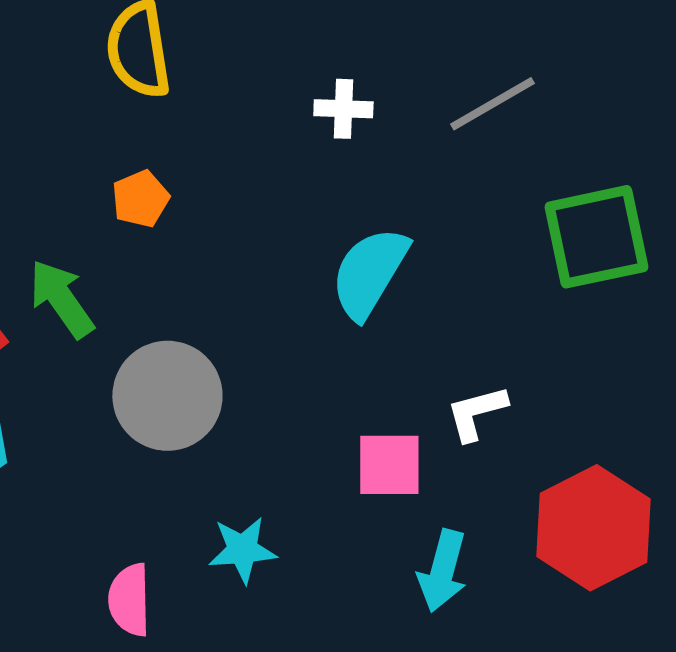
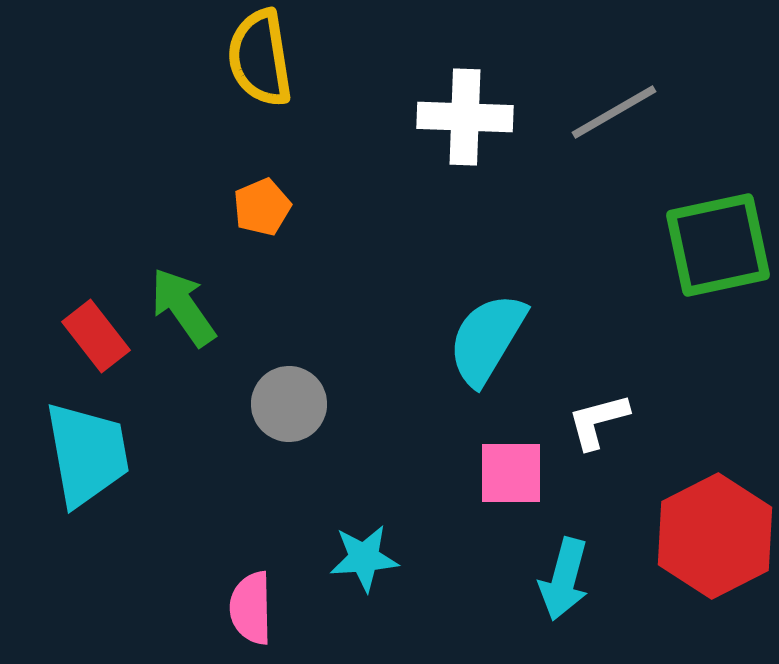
white cross: (343, 109) -> (465, 117), size x1.6
cyan semicircle: (369, 273) -> (487, 339), moved
gray circle: (167, 396) -> (289, 404), size x0.7

